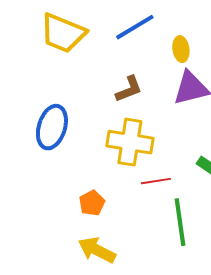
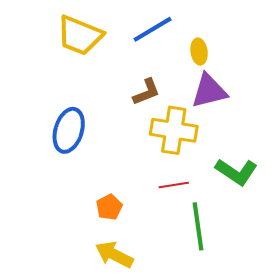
yellow cross: (130, 142) -> (174, 130), moved

